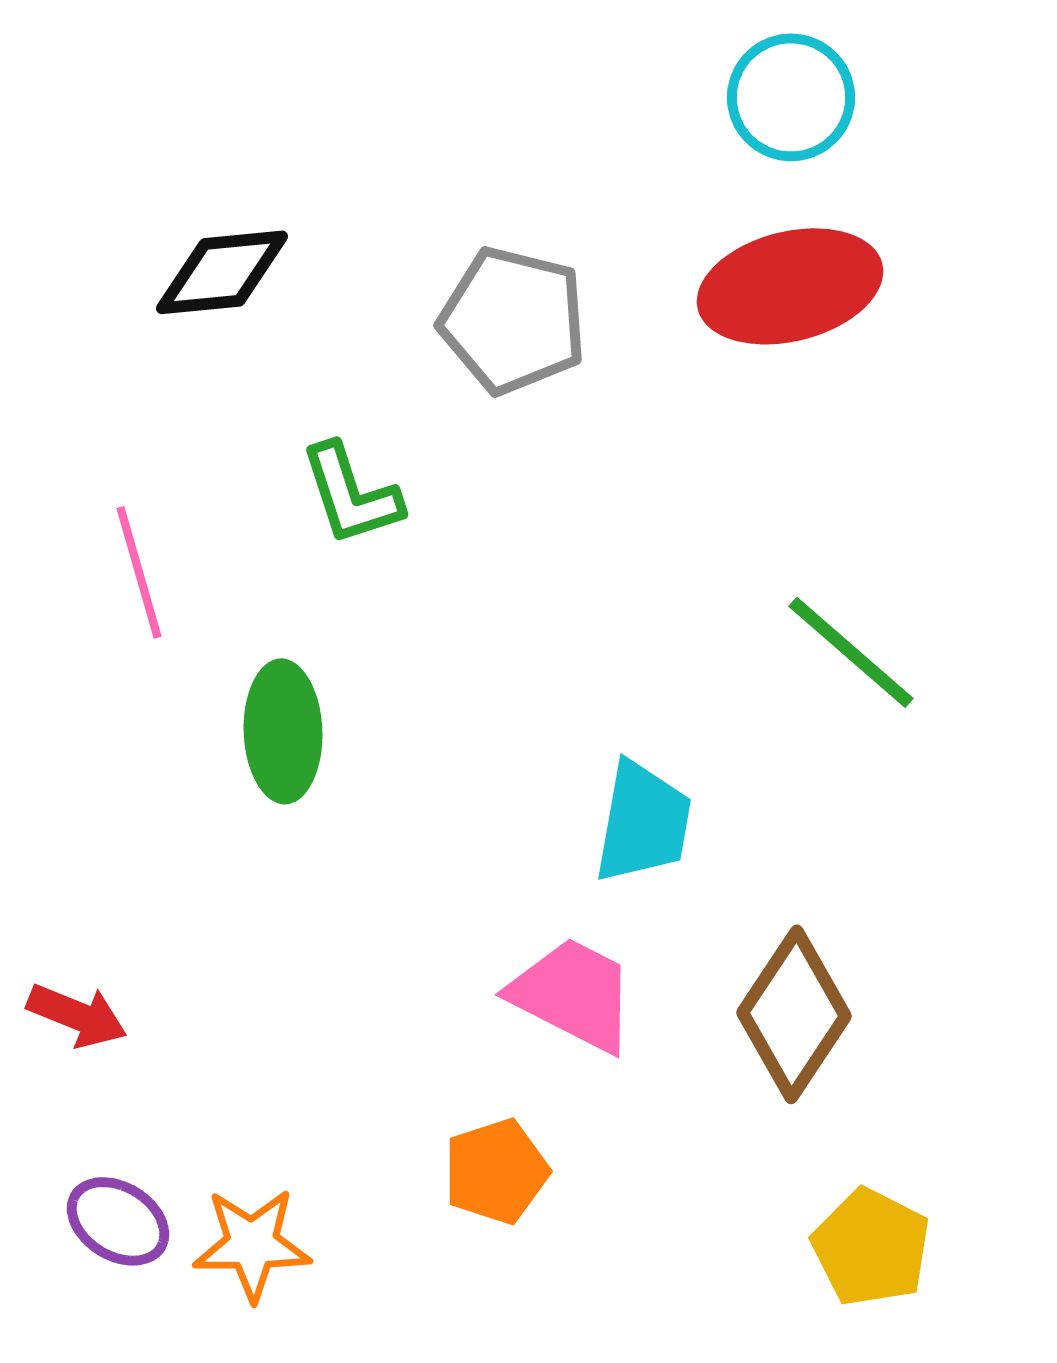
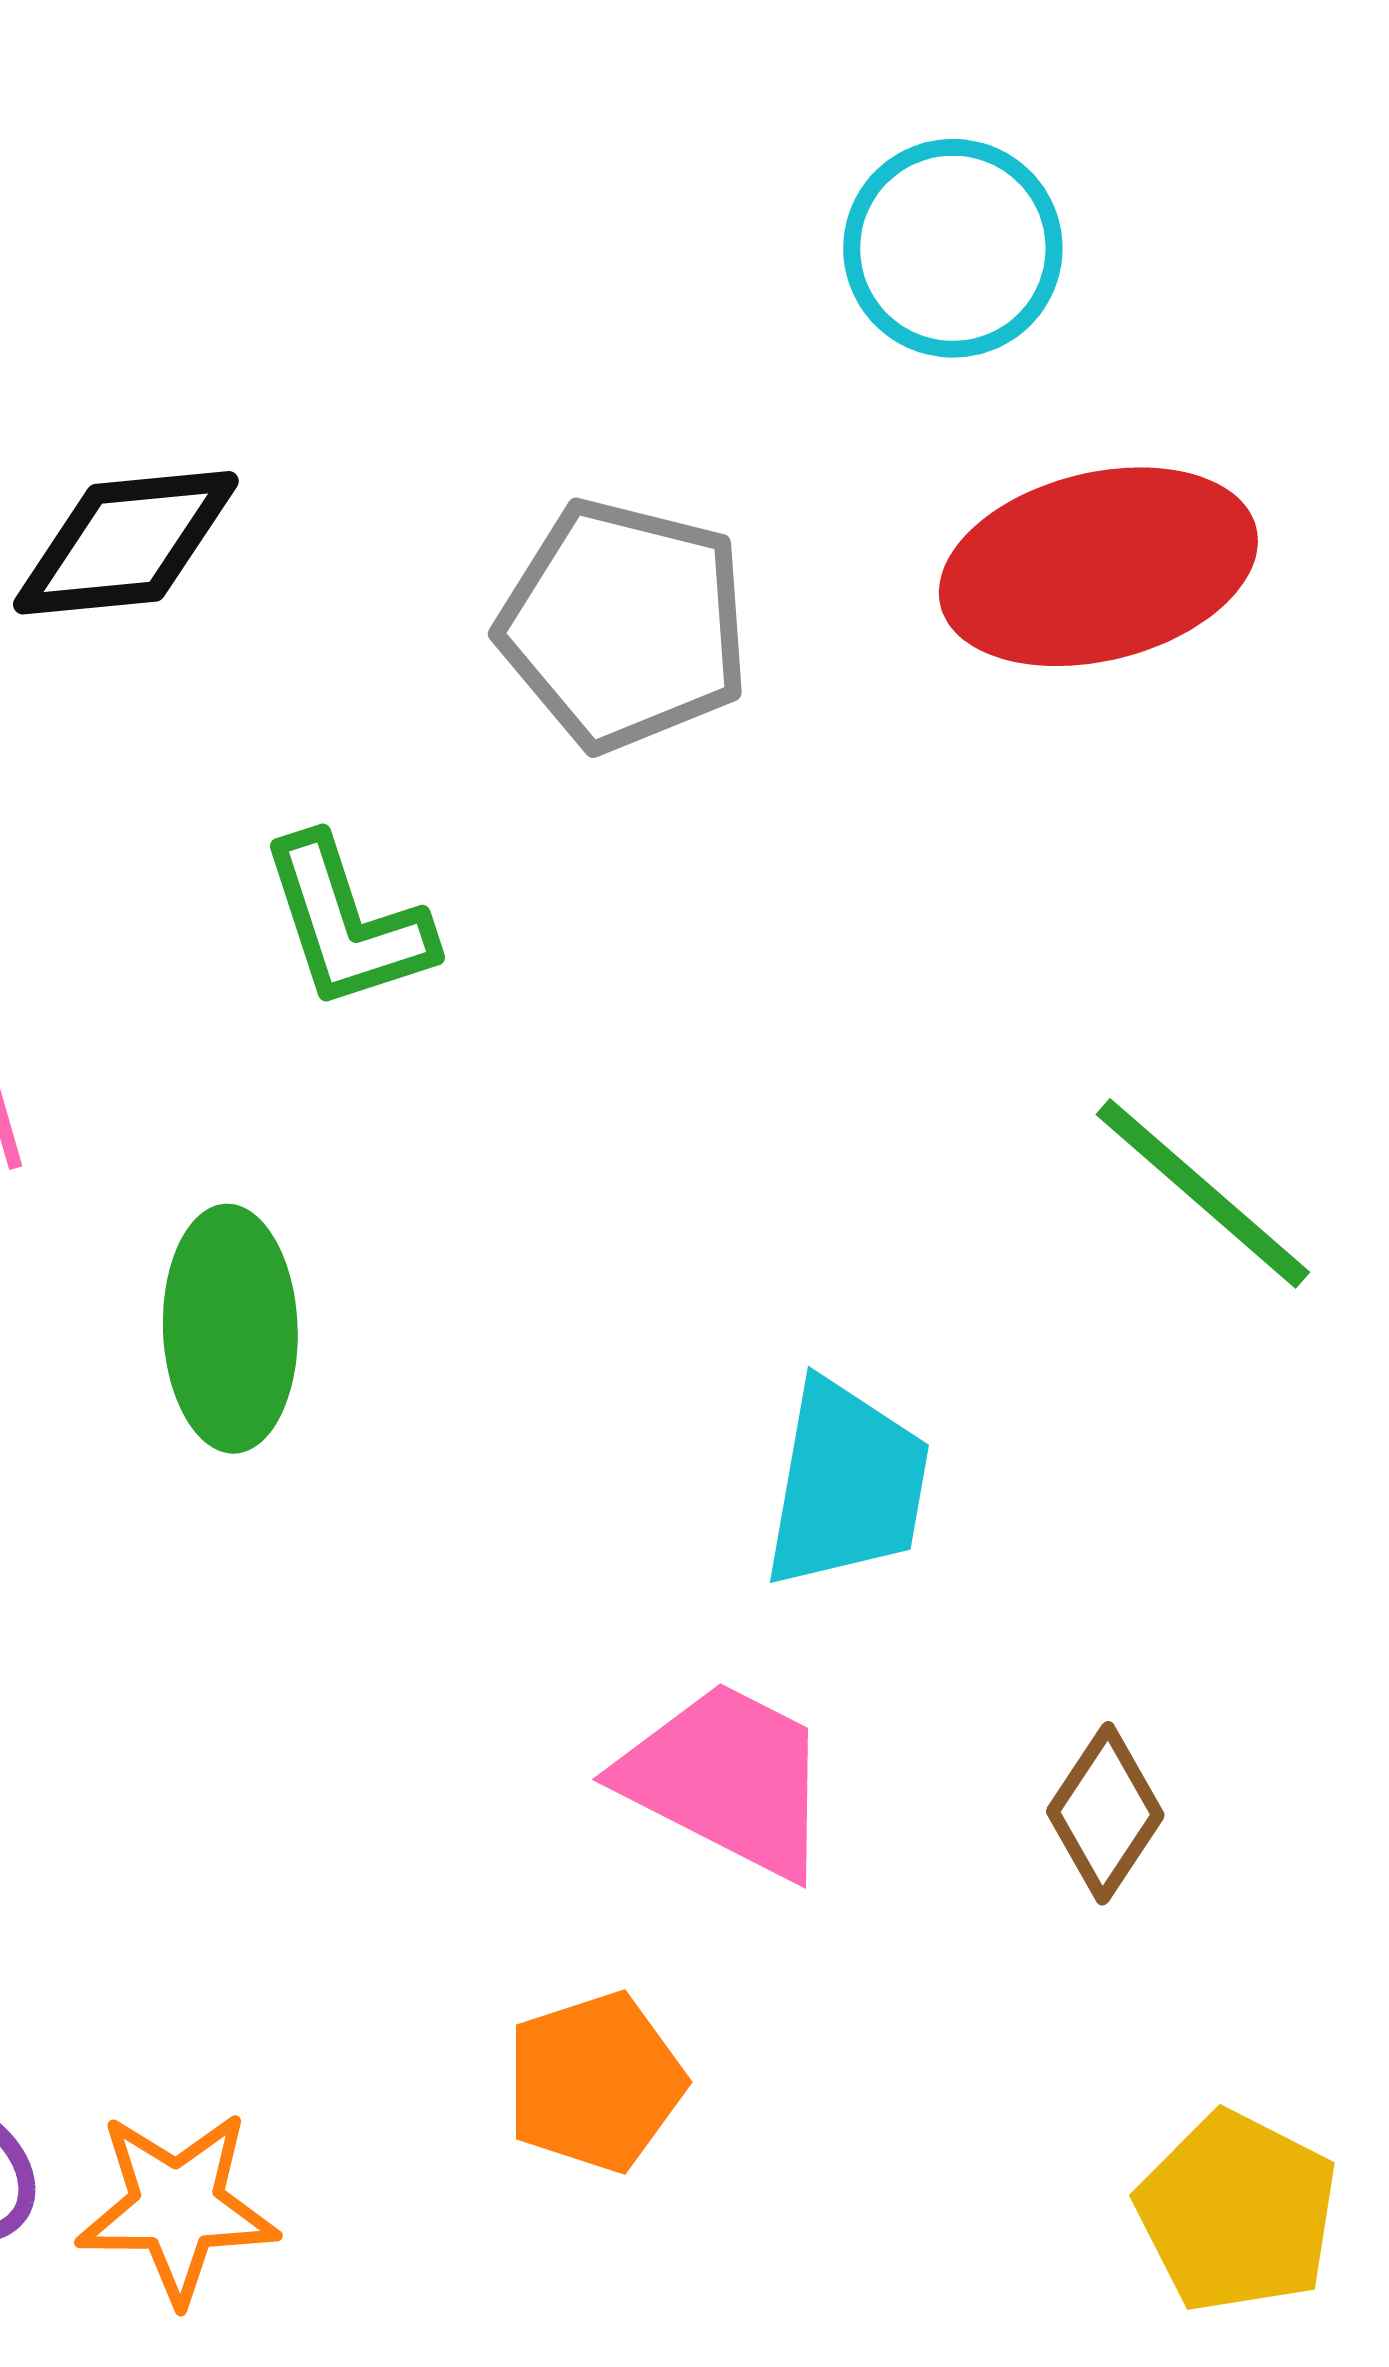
cyan circle: (791, 97) -> (953, 248), moved
brown diamond: (794, 1014) -> (1105, 1813), size x0.6

